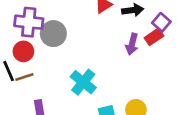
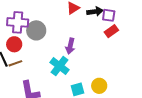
purple square: (161, 22) -> (109, 15), moved, turned -32
purple arrow: (132, 44) -> (70, 46), moved

